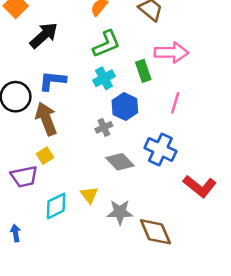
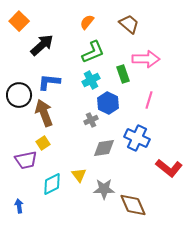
gray diamond: (120, 162) -> (104, 148), turned -55

